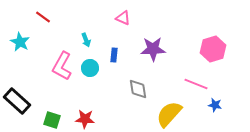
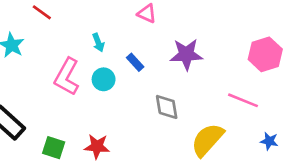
blue rectangle: (114, 55) -> (135, 62), turned -48
blue star: (215, 105) -> (269, 141), moved

